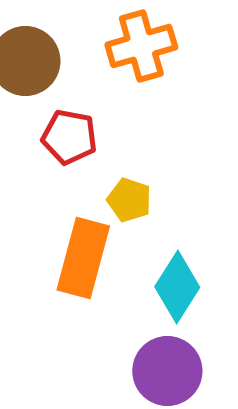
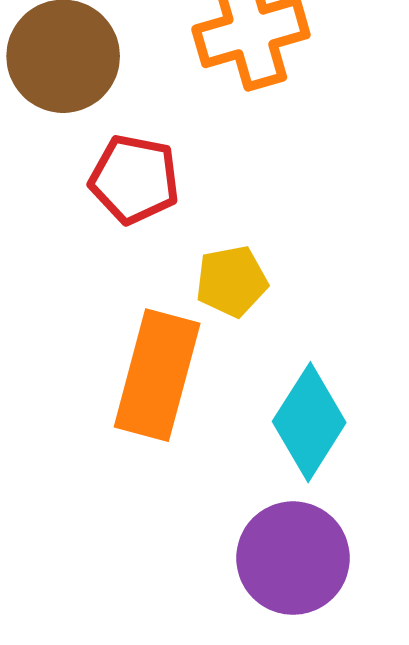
yellow pentagon: (129, 200) -> (231, 281), turned -30

